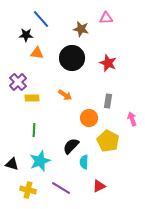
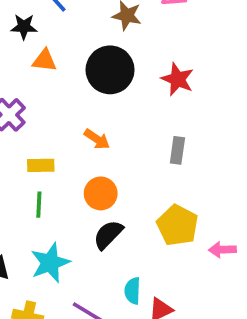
yellow rectangle: (32, 98) -> (41, 165), moved
orange circle: (89, 118) -> (101, 193), moved
pink arrow: (132, 119) -> (222, 250), moved, turned -72
cyan semicircle: (84, 162) -> (132, 291), moved

